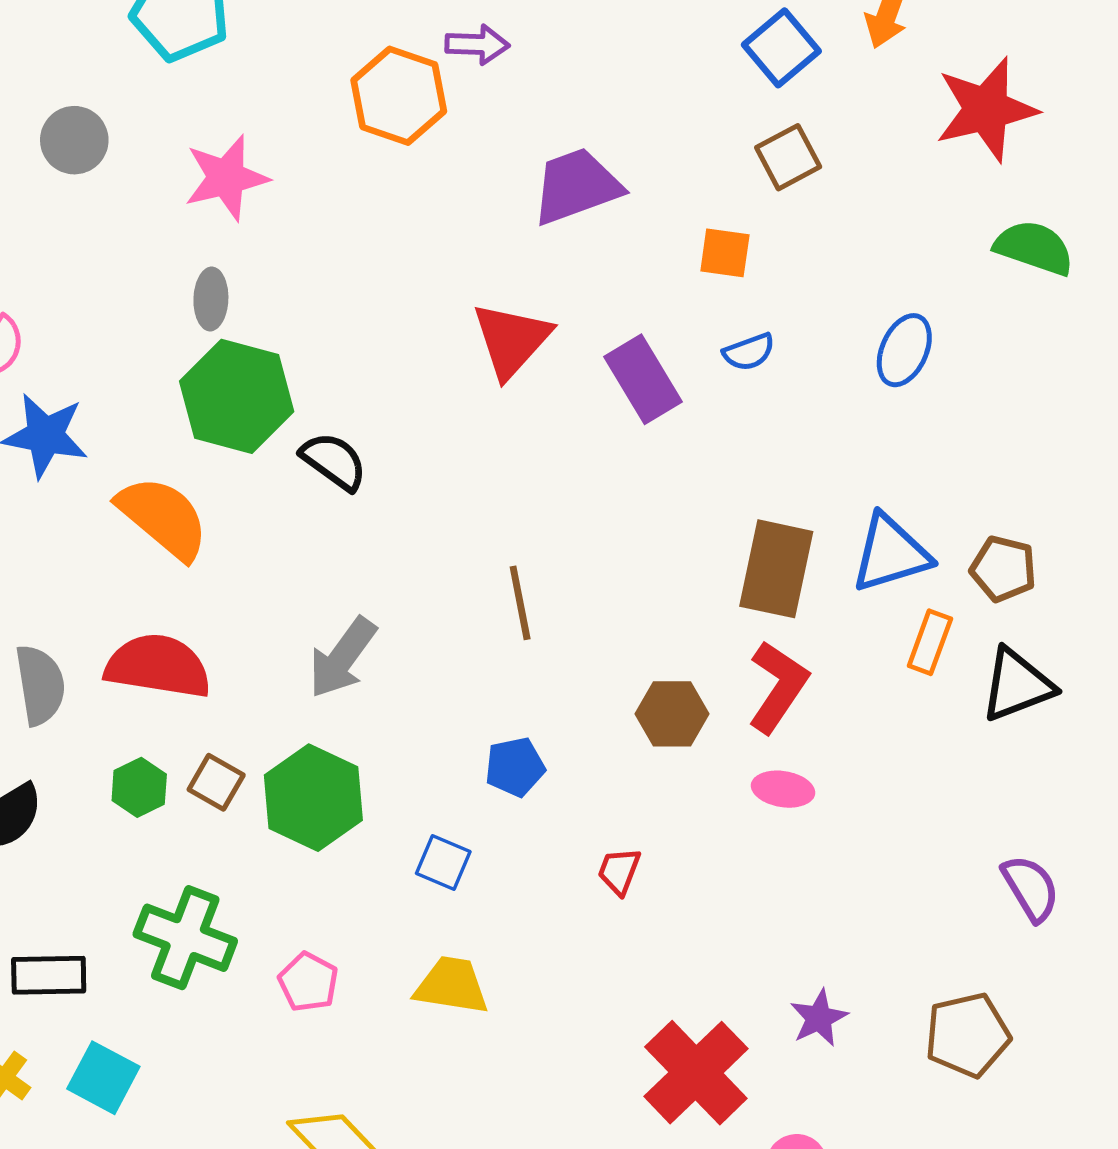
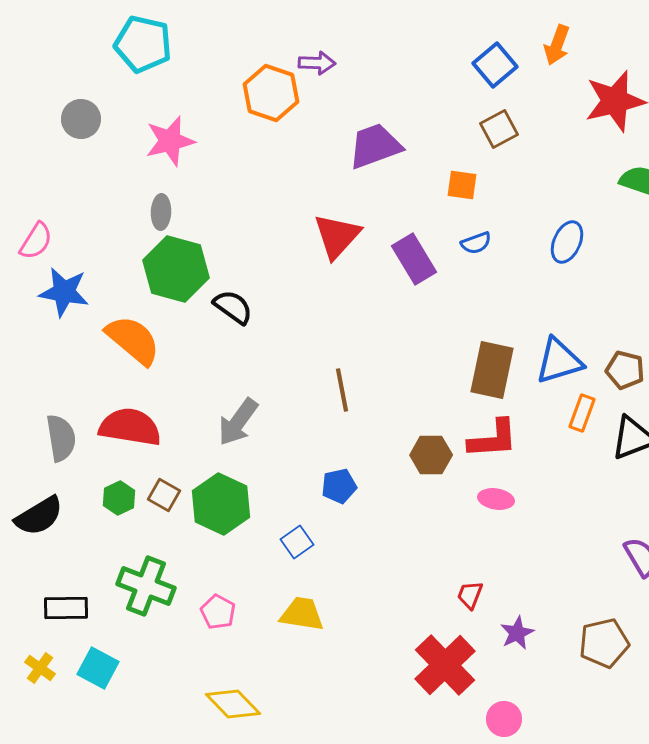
red L-shape: (778, 687) -> (493, 439), turned 52
blue square: (443, 863) -> (297, 542), turned 32
red trapezoid: (619, 871) -> (470, 595), moved

